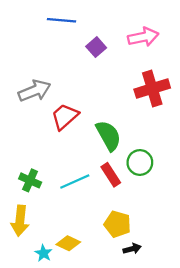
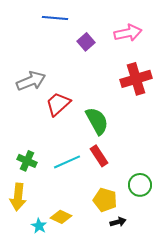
green circle: (140, 162) -> (140, 185), moved

